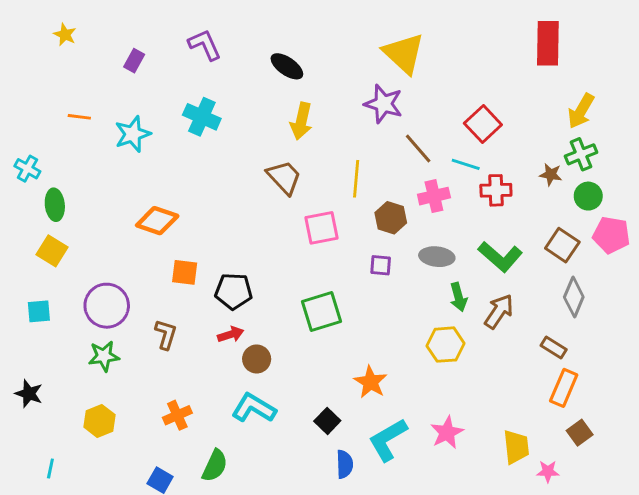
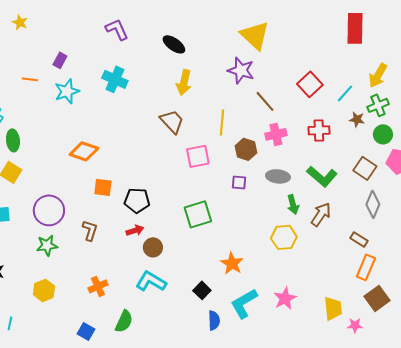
purple rectangle: (134, 61) -> (60, 60), moved
cyan line: (466, 164) -> (345, 93), moved, turned -66
brown square: (580, 433) -> (377, 298), size x1.4

